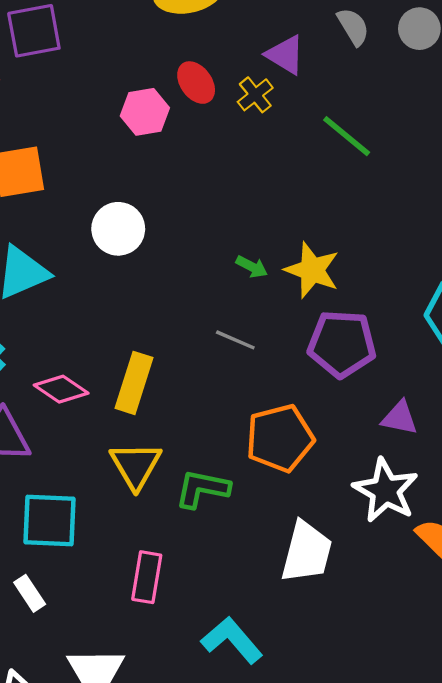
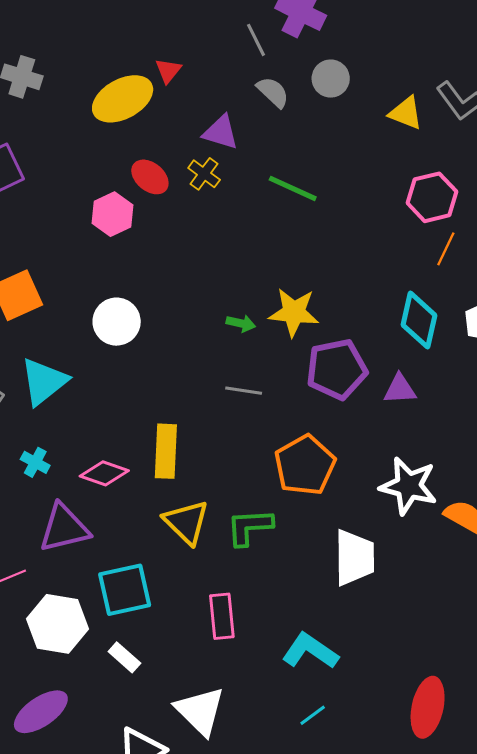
purple triangle: (400, 418) -> (400, 389), moved

